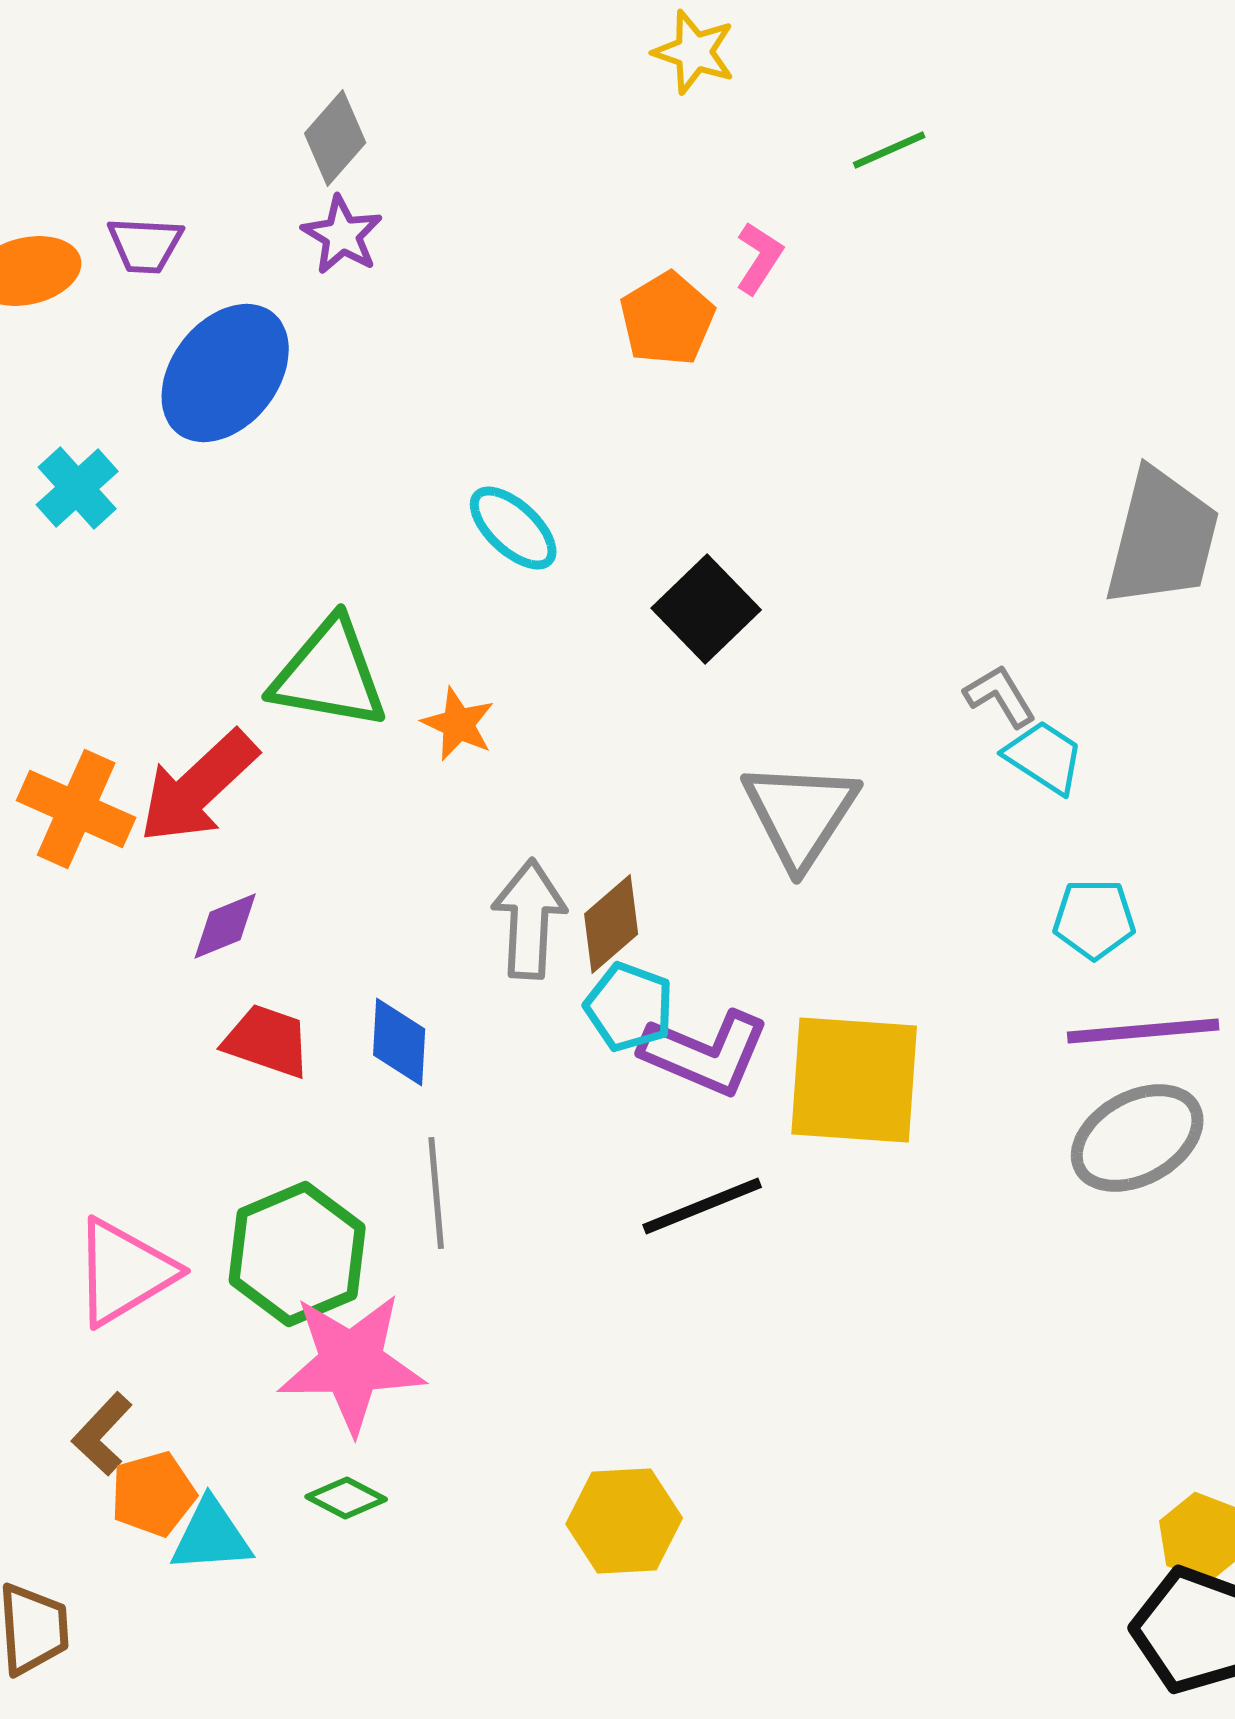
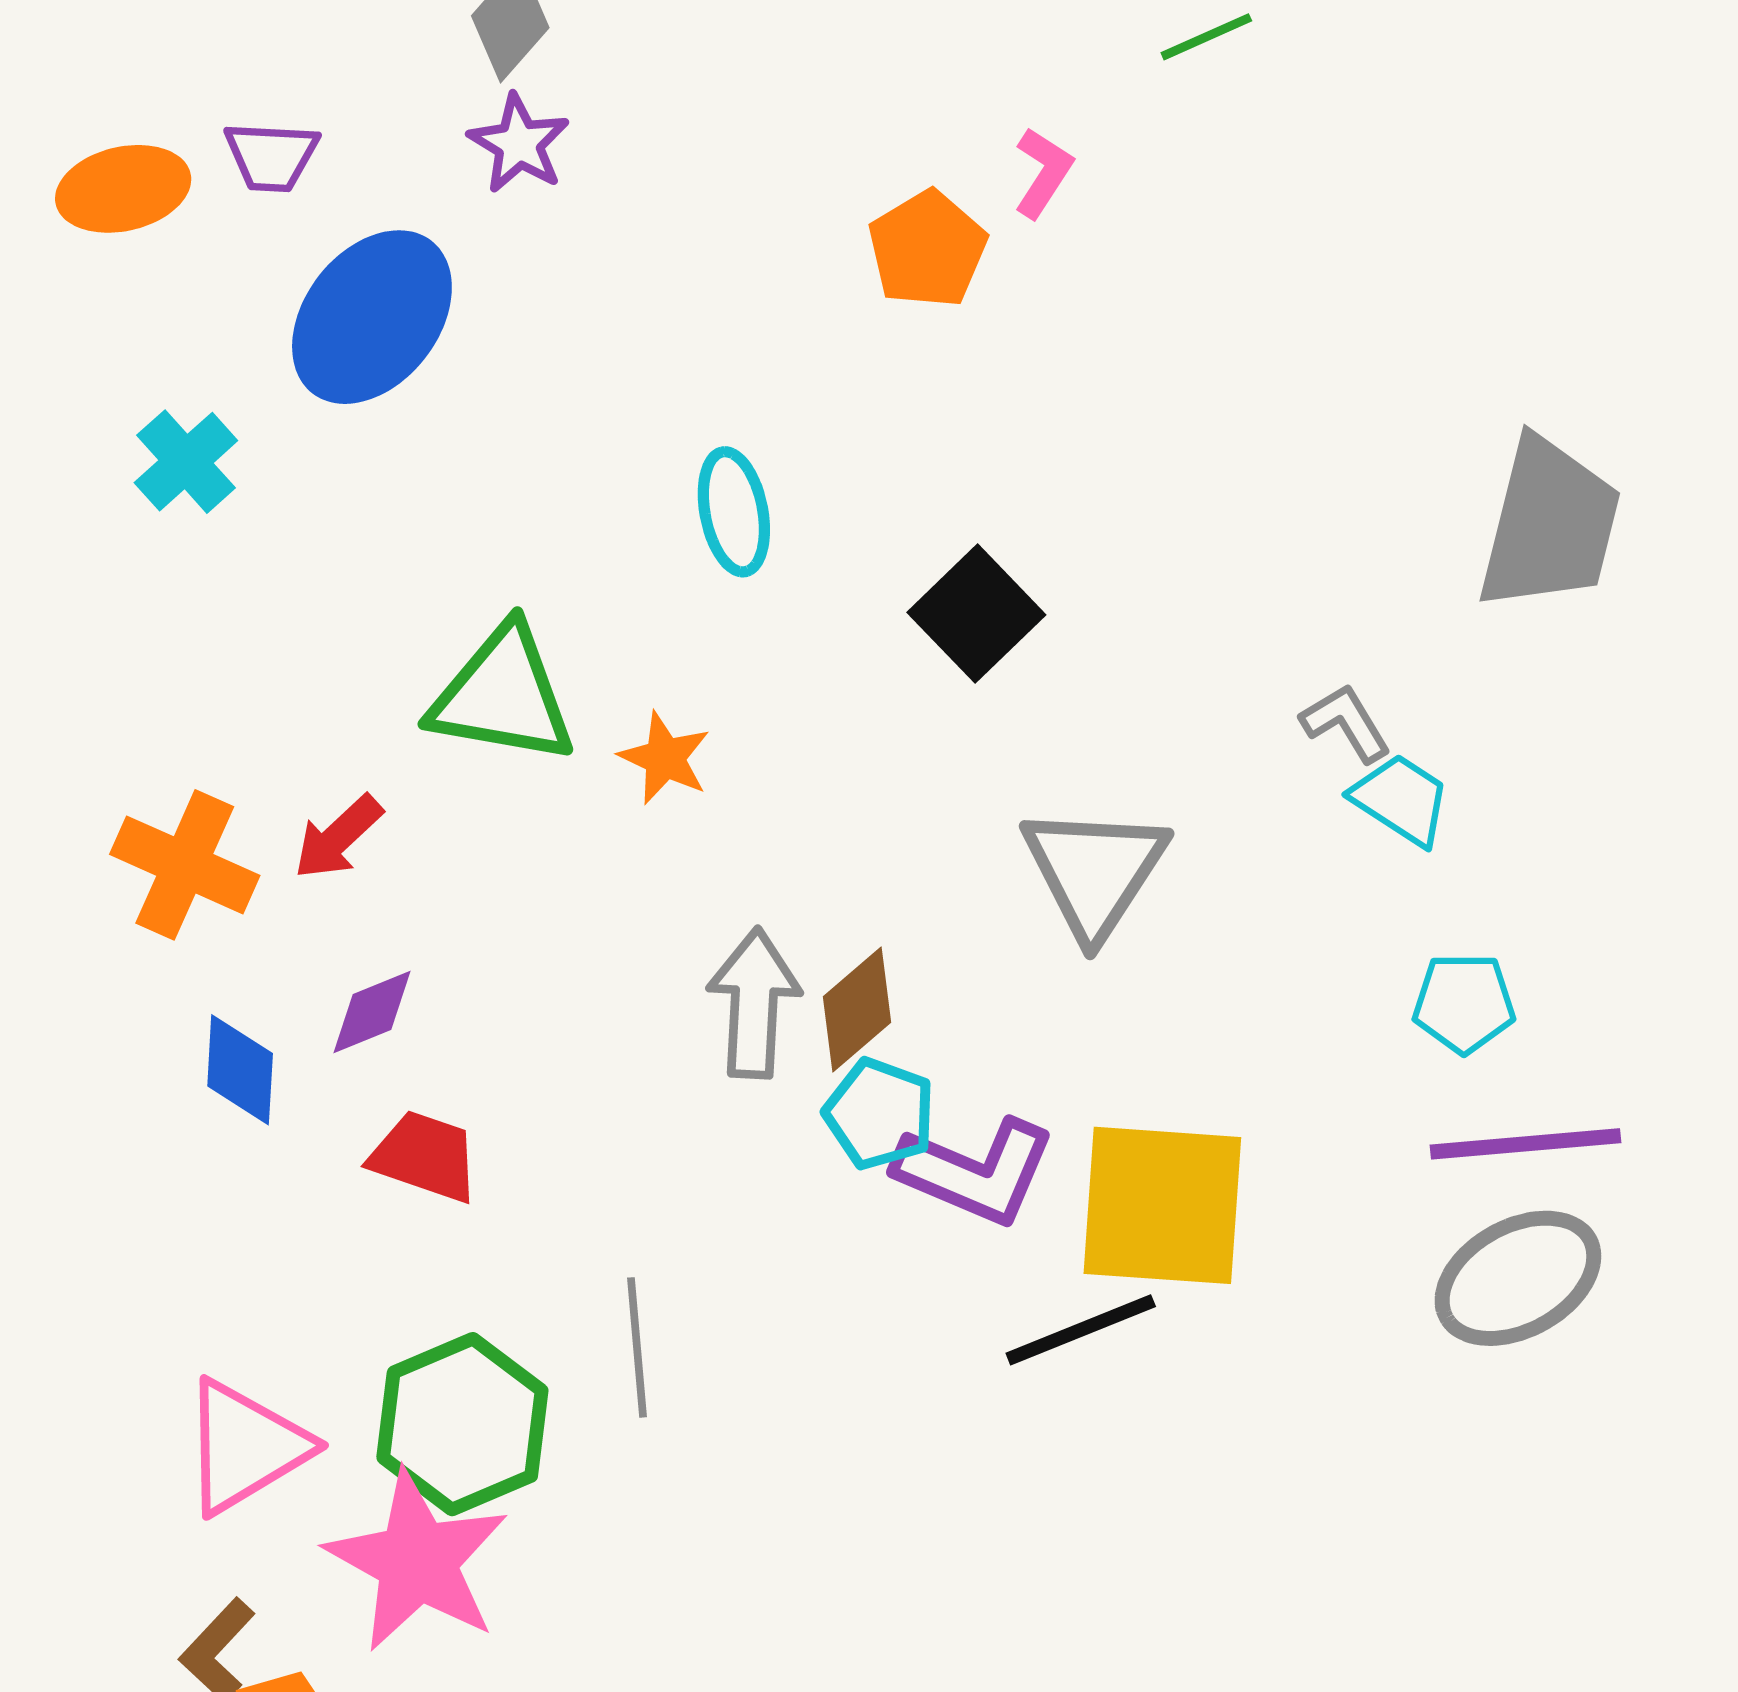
cyan ellipse: (513, 528) -> (734, 512), turned 36
red arrow: (198, 787) -> (338, 837), size x0.6
blue diamond: (399, 1042) -> (240, 1070), moved
black line: (702, 1206) -> (1081, 1330), moved
pink star: (351, 1363) -> (417, 1561), moved, turned 30

